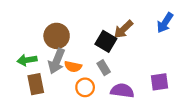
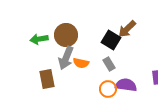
green arrow: (27, 60) -> (39, 39), moved
orange circle: (85, 87) -> (108, 89), moved

